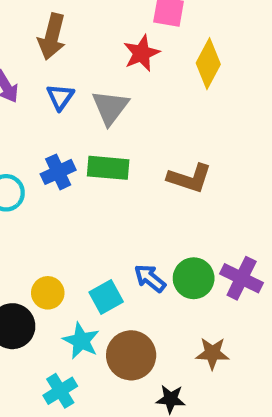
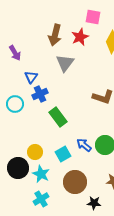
brown arrow: (52, 37) -> (55, 35), moved
blue triangle: (60, 97) -> (31, 77), moved
green rectangle: (108, 168) -> (58, 117), moved, turned 48
cyan star: (81, 341) -> (41, 174), moved

